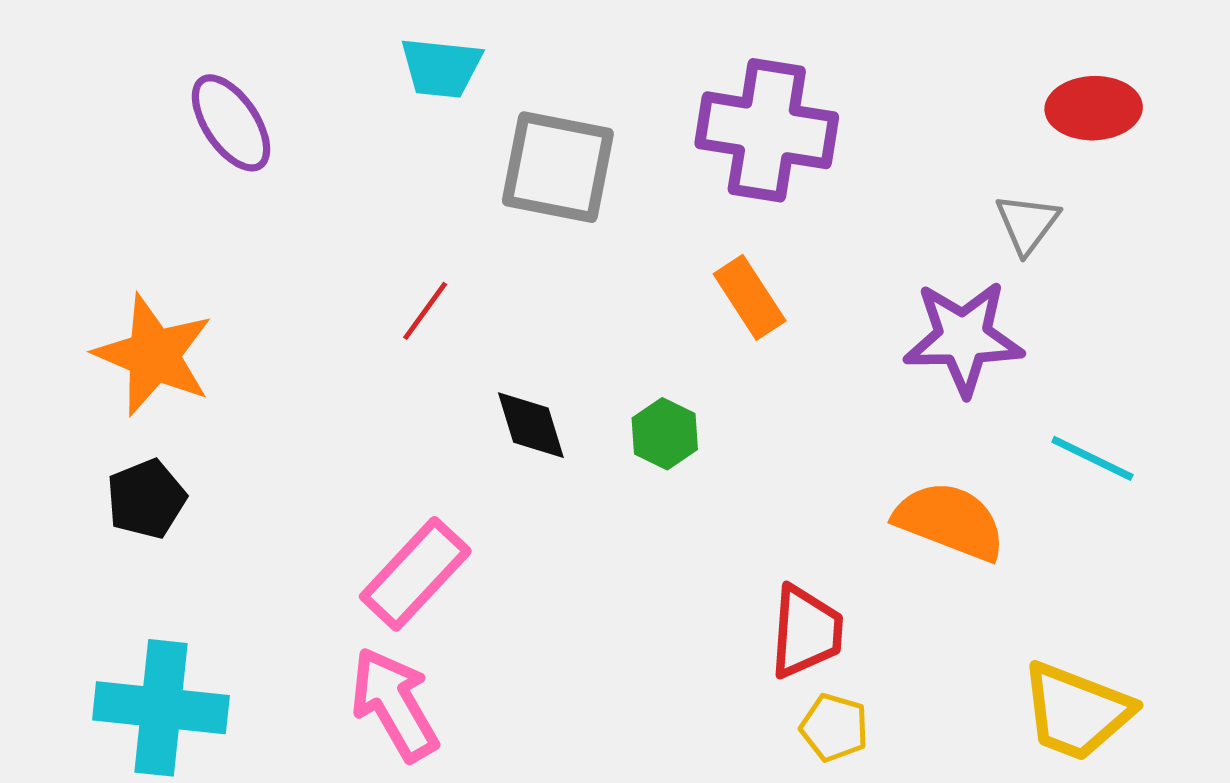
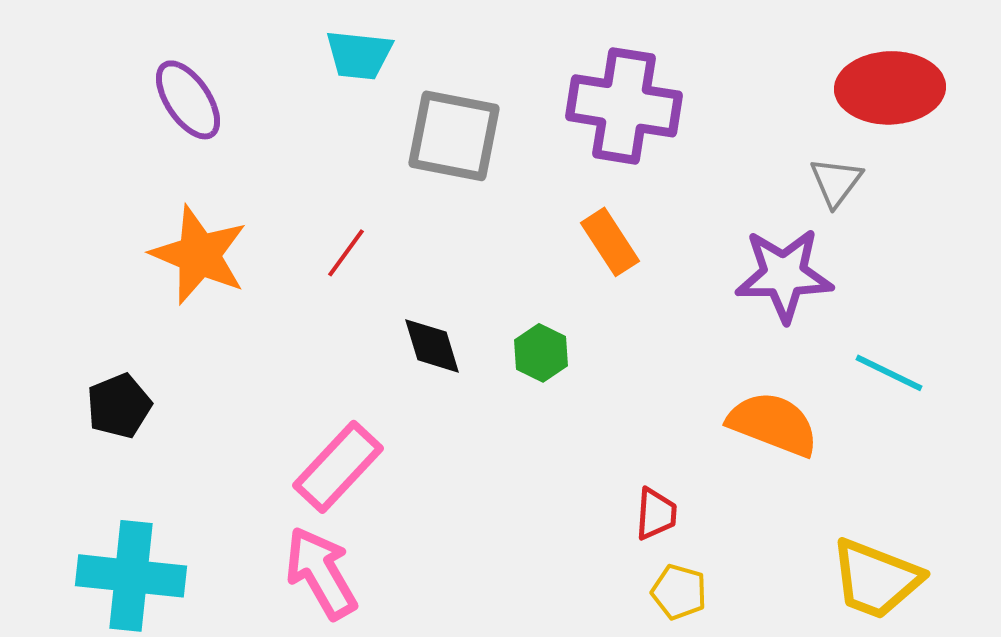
red ellipse: (1094, 108) -> (890, 88), size x1.4
orange star: (154, 355) -> (199, 255), moved
red trapezoid: (806, 632) -> (656, 514), size x0.7

